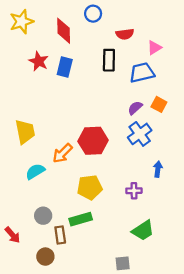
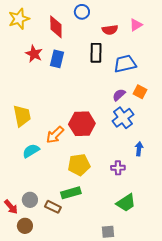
pink triangle: (154, 48) -> (136, 25), moved
gray circle: (43, 216) -> (30, 200), moved
brown rectangle: (60, 235) -> (53, 207), turned -56
brown circle: (45, 257) -> (25, 226), moved

